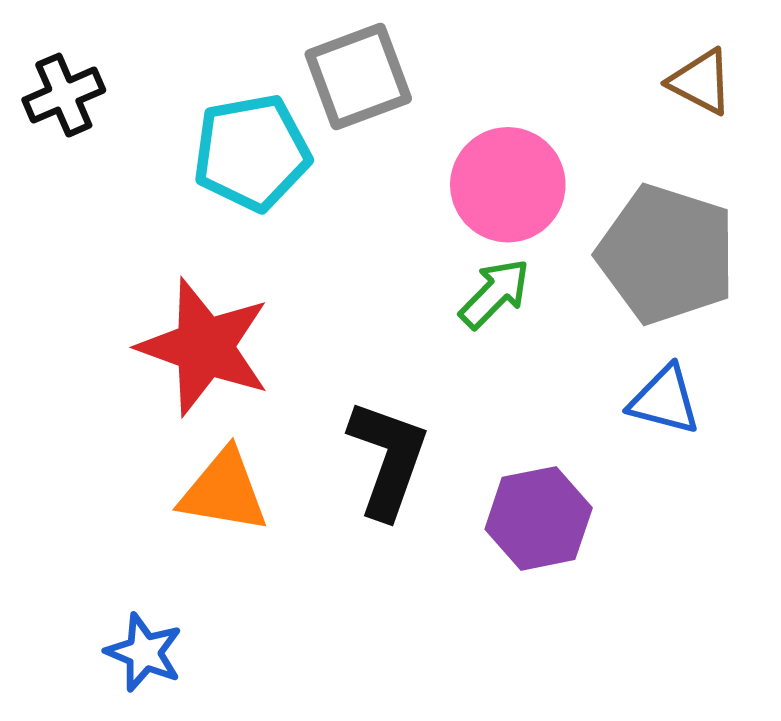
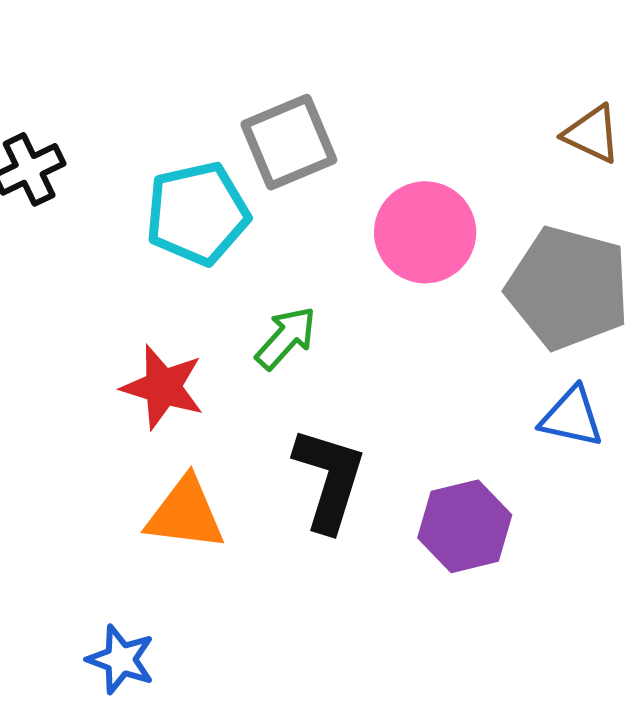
green arrow: (495, 294) -> (286, 338), moved
red star: (204, 347) -> (163, 387), size x0.7

